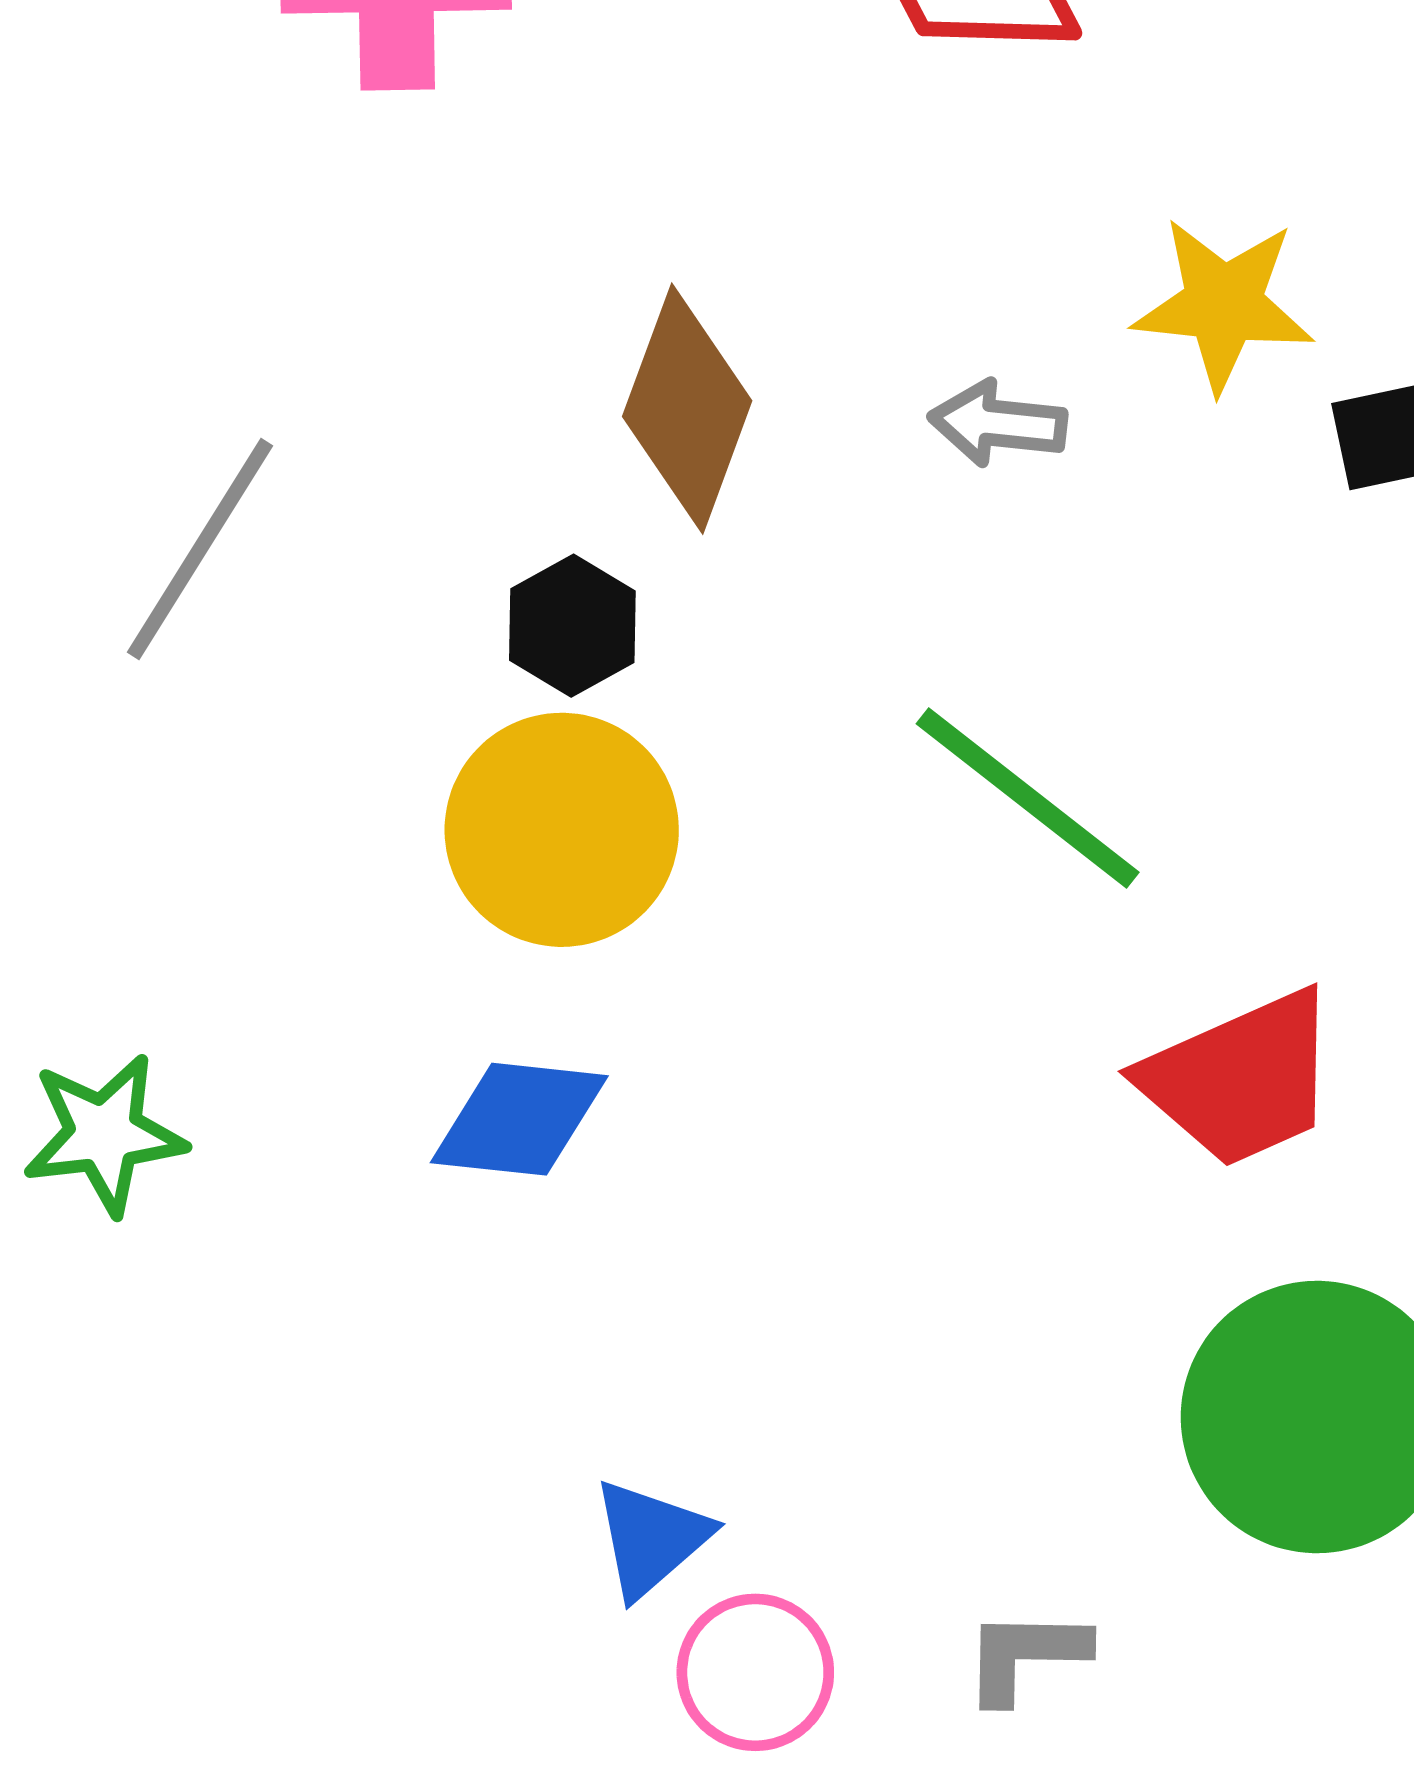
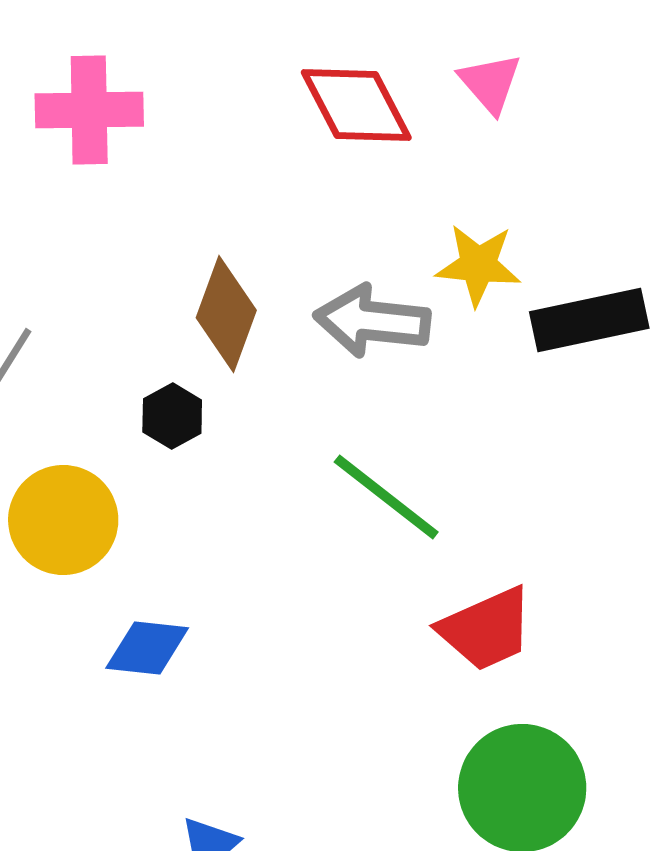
gray arrow: (998, 423) -> (372, 321), size x1.8
yellow circle: (562, 830) -> (63, 520), moved

